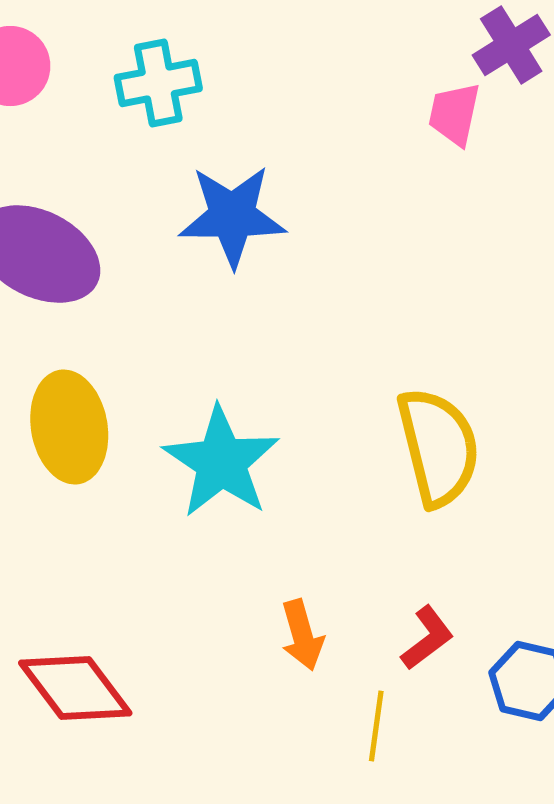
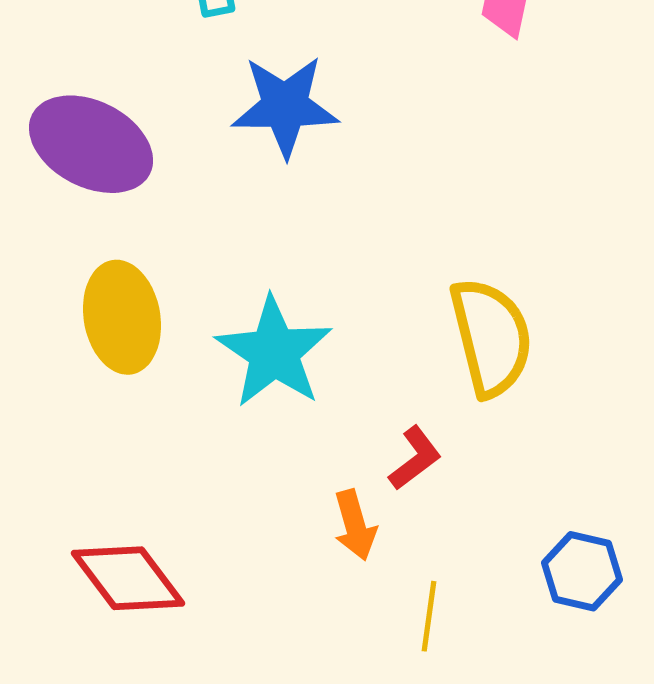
red L-shape: (427, 638) -> (415, 458), moved

